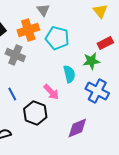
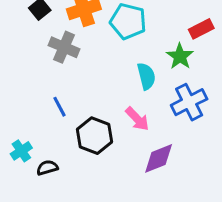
green star: (91, 61) -> (180, 56), turned -30
blue cross: (97, 91) -> (189, 102), turned 35
pink arrow: (51, 92) -> (137, 119), moved

